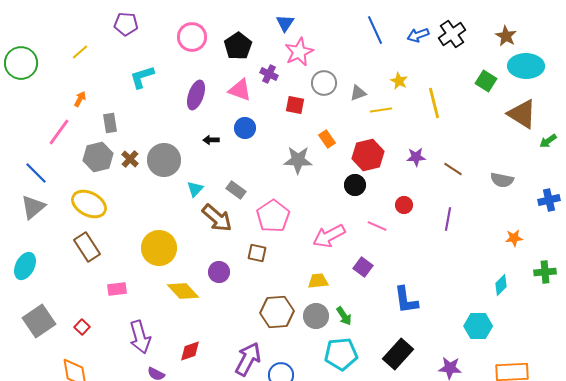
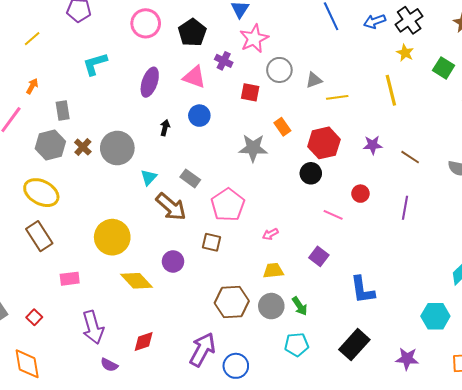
yellow star: (399, 81) -> (405, 53), moved
black arrow: (211, 140) -> (165, 128), turned 105
pink arrow: (329, 236) -> (270, 234), moved, size x0.5
cyan pentagon: (341, 354) -> (297, 345), size x0.7

